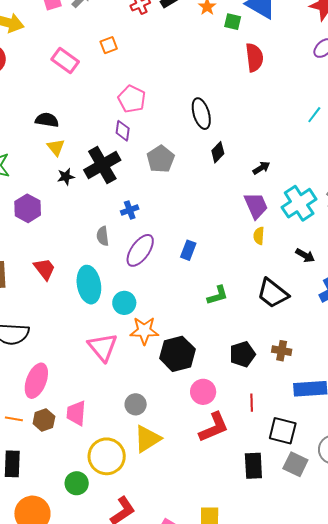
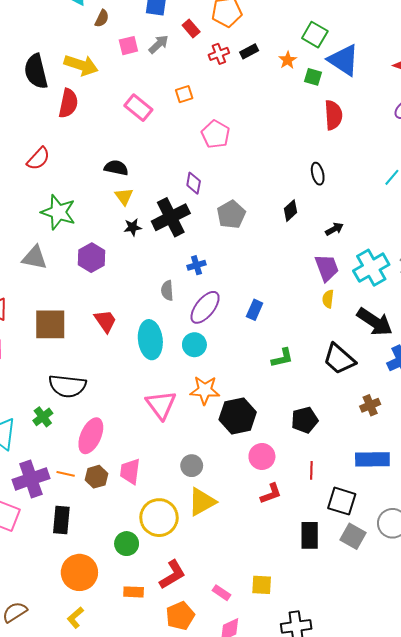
pink pentagon: (132, 99) -> (216, 134), moved
black ellipse: (201, 114) -> (318, 174), moved, size x0.7
black arrow: (305, 255) -> (375, 322), size x1.8
cyan circle: (124, 303) -> (194, 345), moved
brown cross: (282, 351) -> (370, 405), moved, turned -36
red L-shape: (214, 427) -> (271, 494), size x0.7

